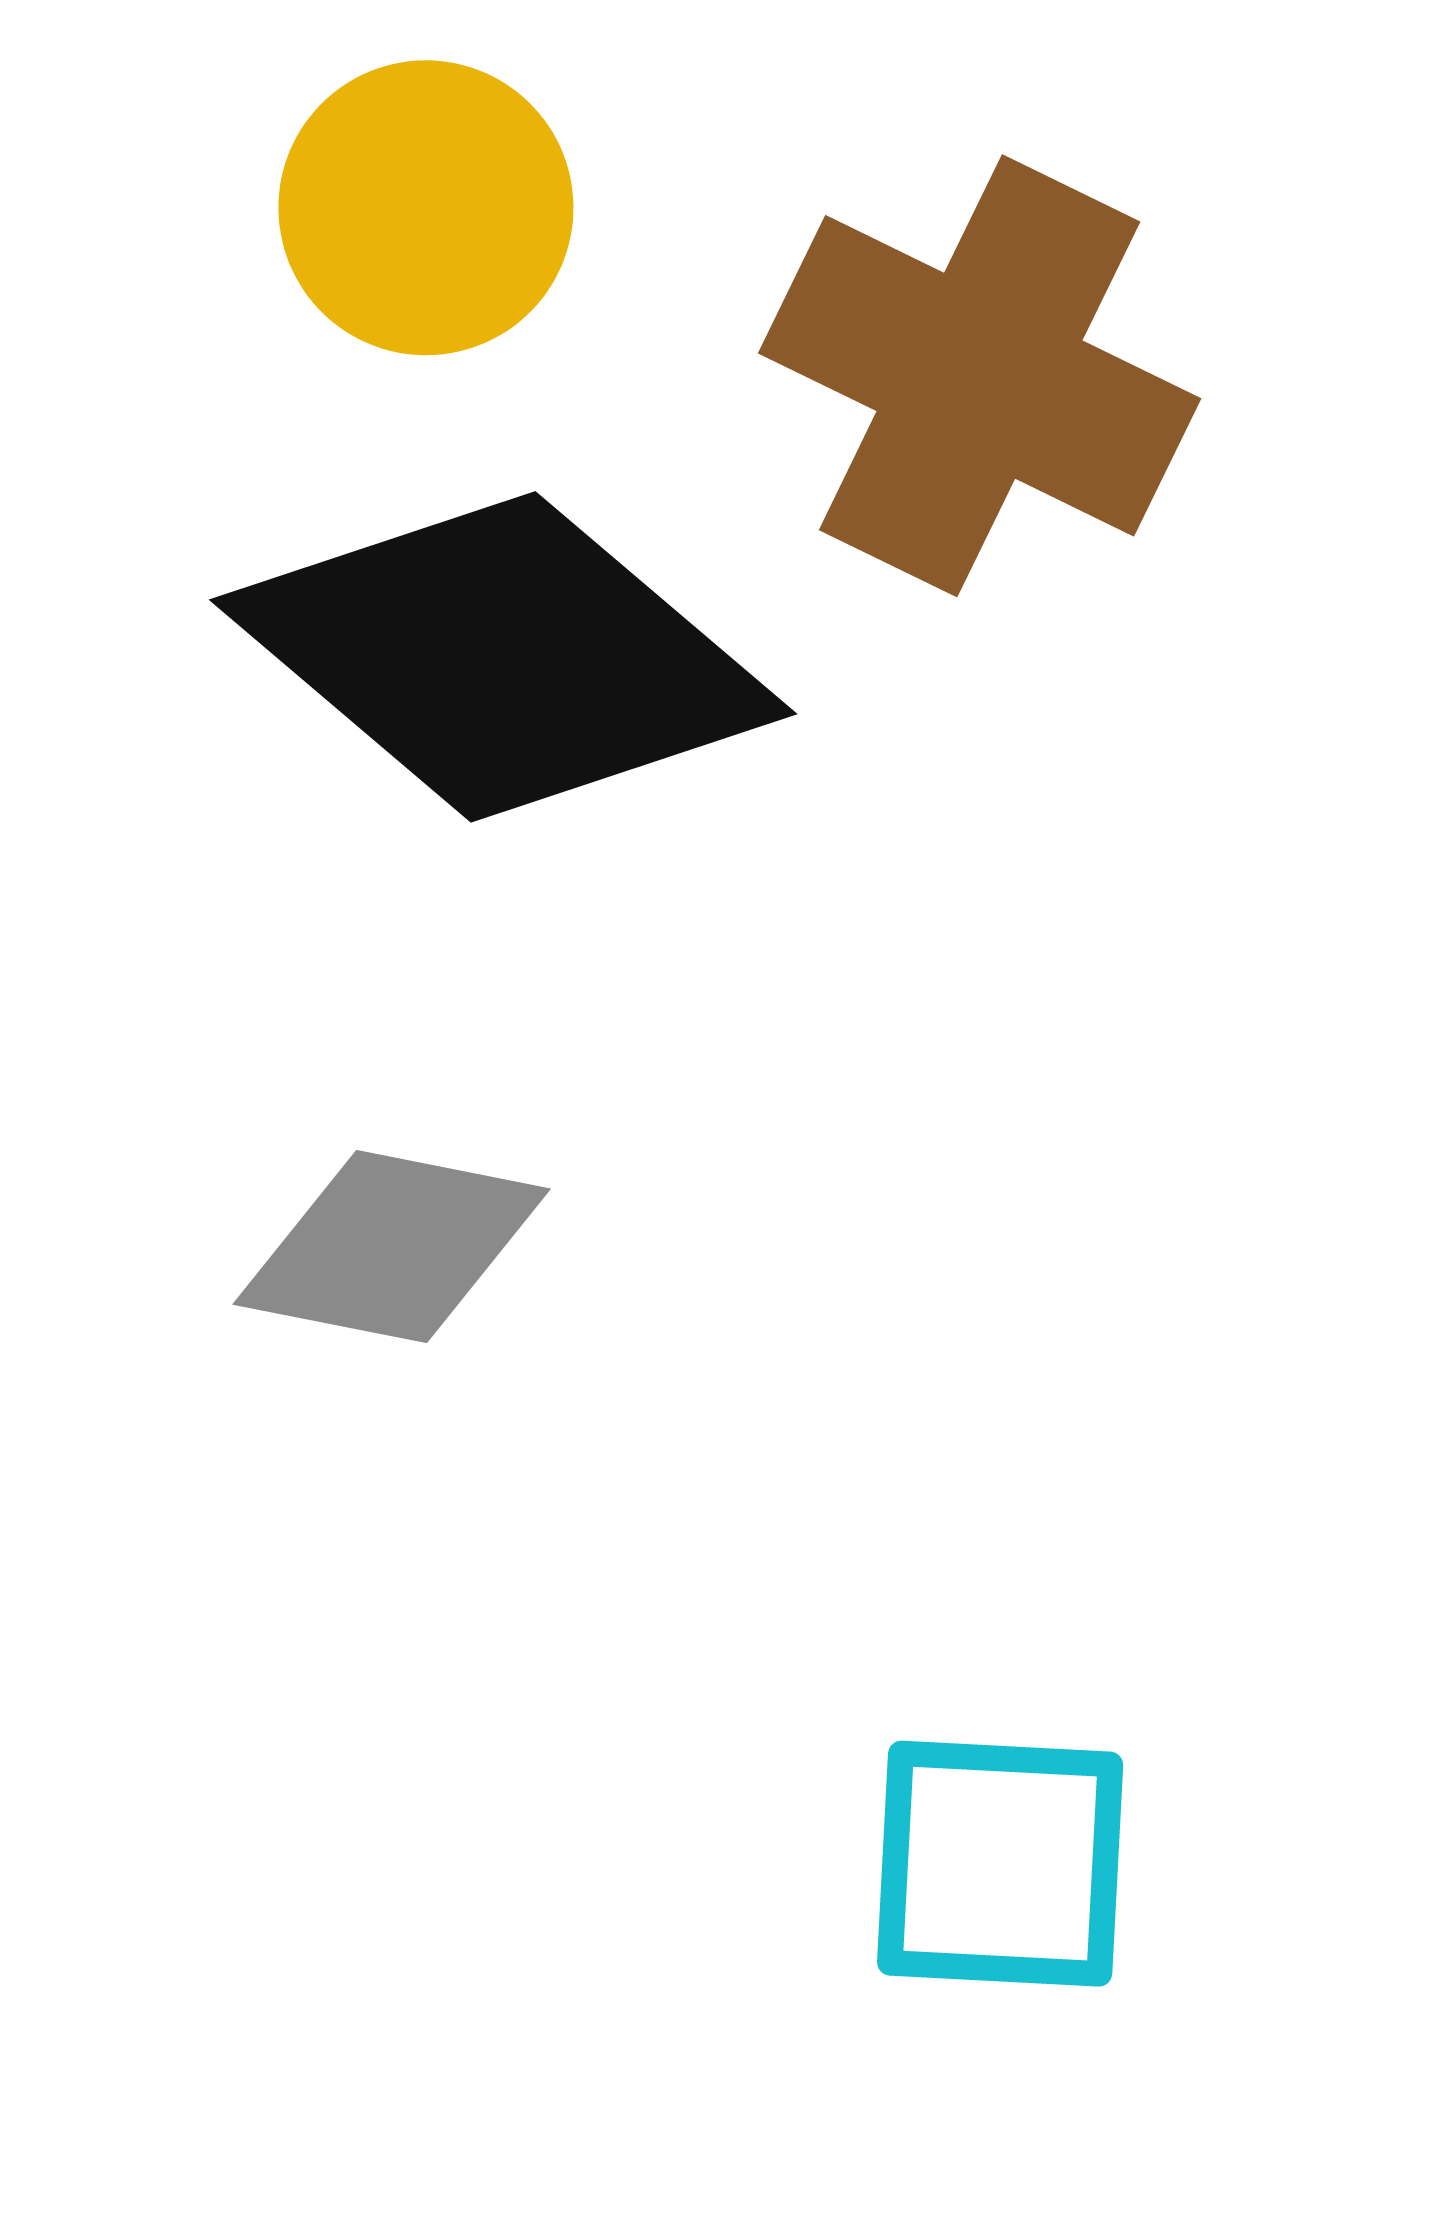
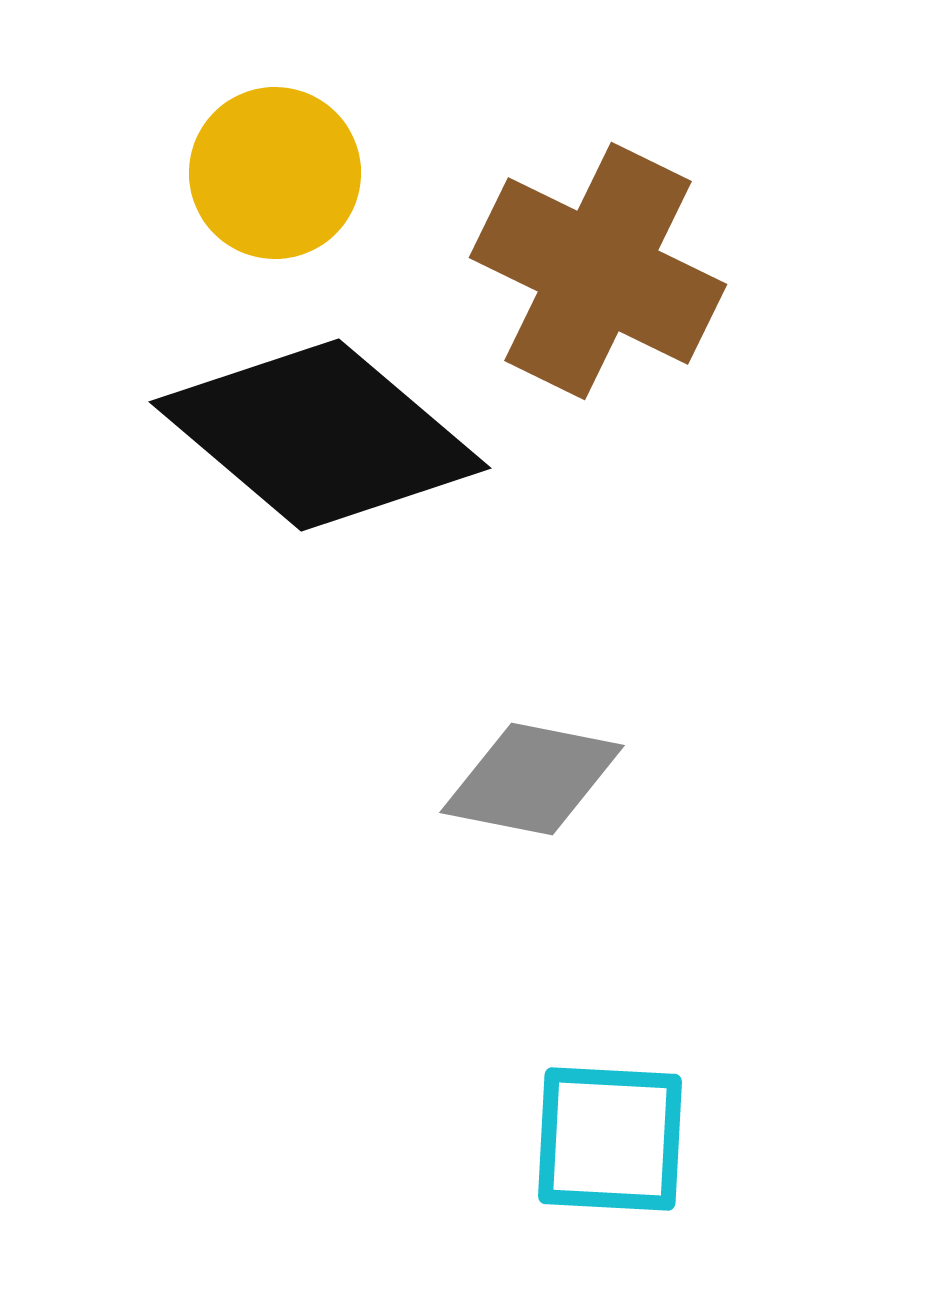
gray diamond: (392, 1247) -> (532, 779), moved

